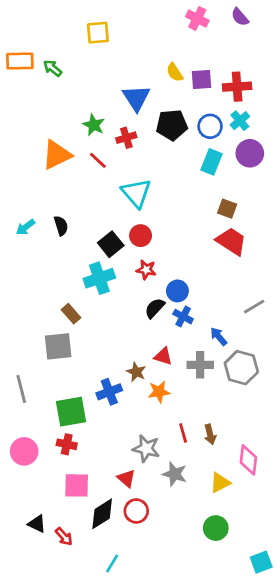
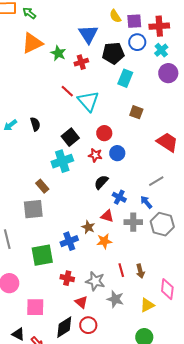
blue circle: (210, 126) -> (137, 42), moved
orange triangle: (57, 155) -> (32, 43), moved
red line: (98, 160) -> (67, 91), moved
cyan rectangle: (211, 162) -> (125, 78), moved
brown square: (227, 209) -> (136, 112), moved
red circle: (141, 236) -> (104, 133), moved
red trapezoid: (231, 241) -> (167, 142), moved
blue circle: (177, 291) -> (117, 153), moved
gray line: (254, 307) -> (156, 181), moved
blue cross: (183, 317) -> (119, 197), moved
red cross: (67, 444) -> (67, 278), moved
pink square: (77, 485) -> (35, 307), moved

